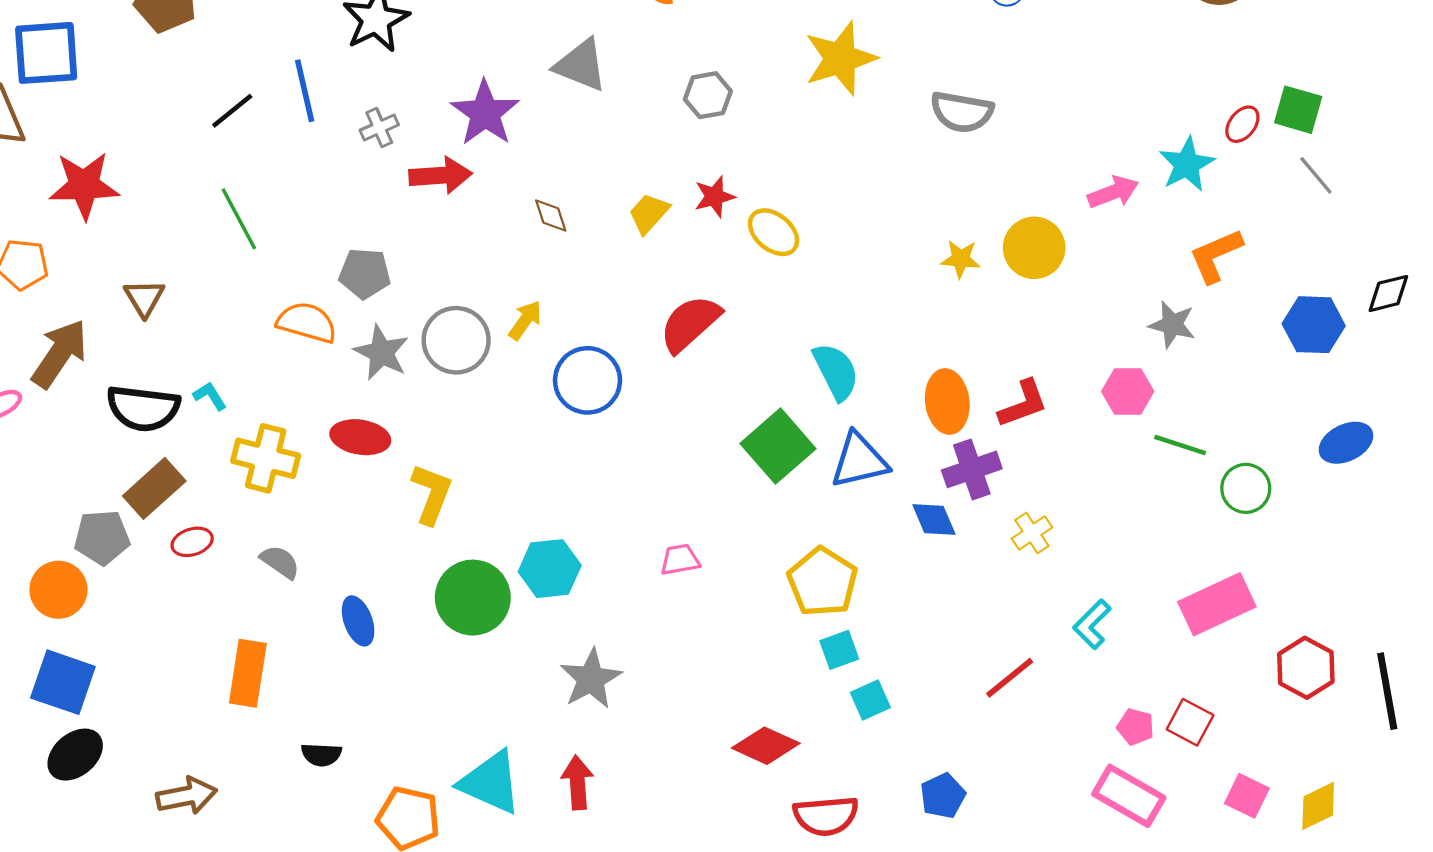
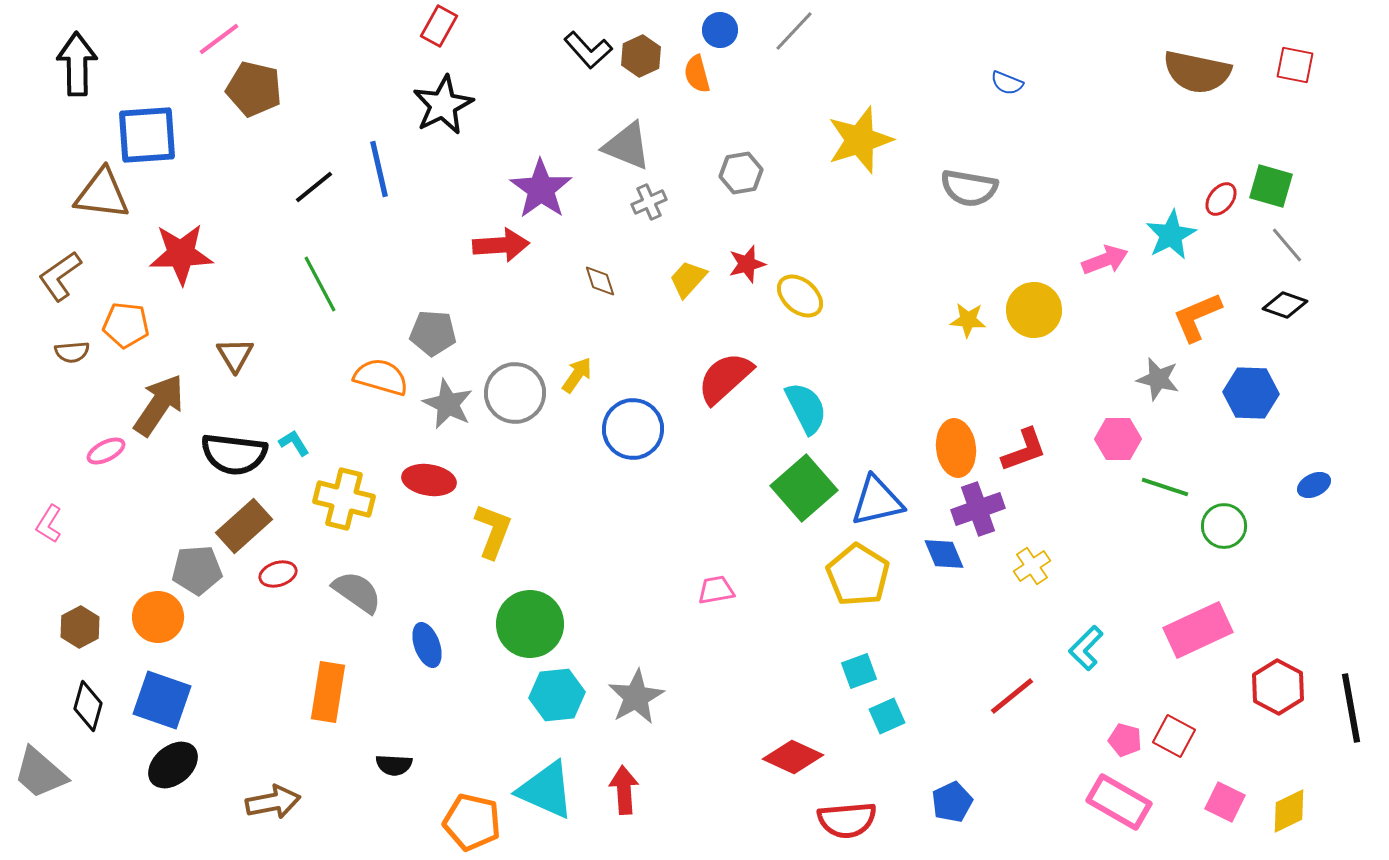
gray cross: (379, 128) -> (649, 202), moved
black diamond: (1388, 293) -> (1285, 305), moved, turned 33
blue hexagon: (1314, 325) -> (1251, 393), moved
cyan semicircle: (836, 371) -> (806, 408), moved
blue ellipse: (1346, 443) -> (1314, 485), size x0.7
gray semicircle: (280, 562) -> (357, 592), size x1.4
cyan hexagon: (550, 569) -> (557, 695), moved
yellow pentagon: (823, 582) -> (858, 575), moved

